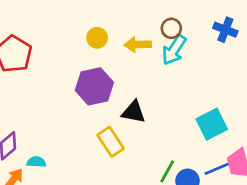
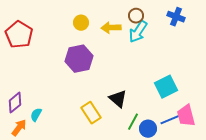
black triangle: (134, 112) -> (118, 99), moved, turned 30
yellow rectangle: (111, 142) -> (91, 113), moved
cyan semicircle: (36, 162) -> (36, 115), turned -64

